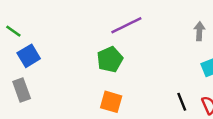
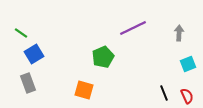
purple line: (126, 25) -> (133, 28), moved
orange square: (111, 102) -> (84, 90), moved

